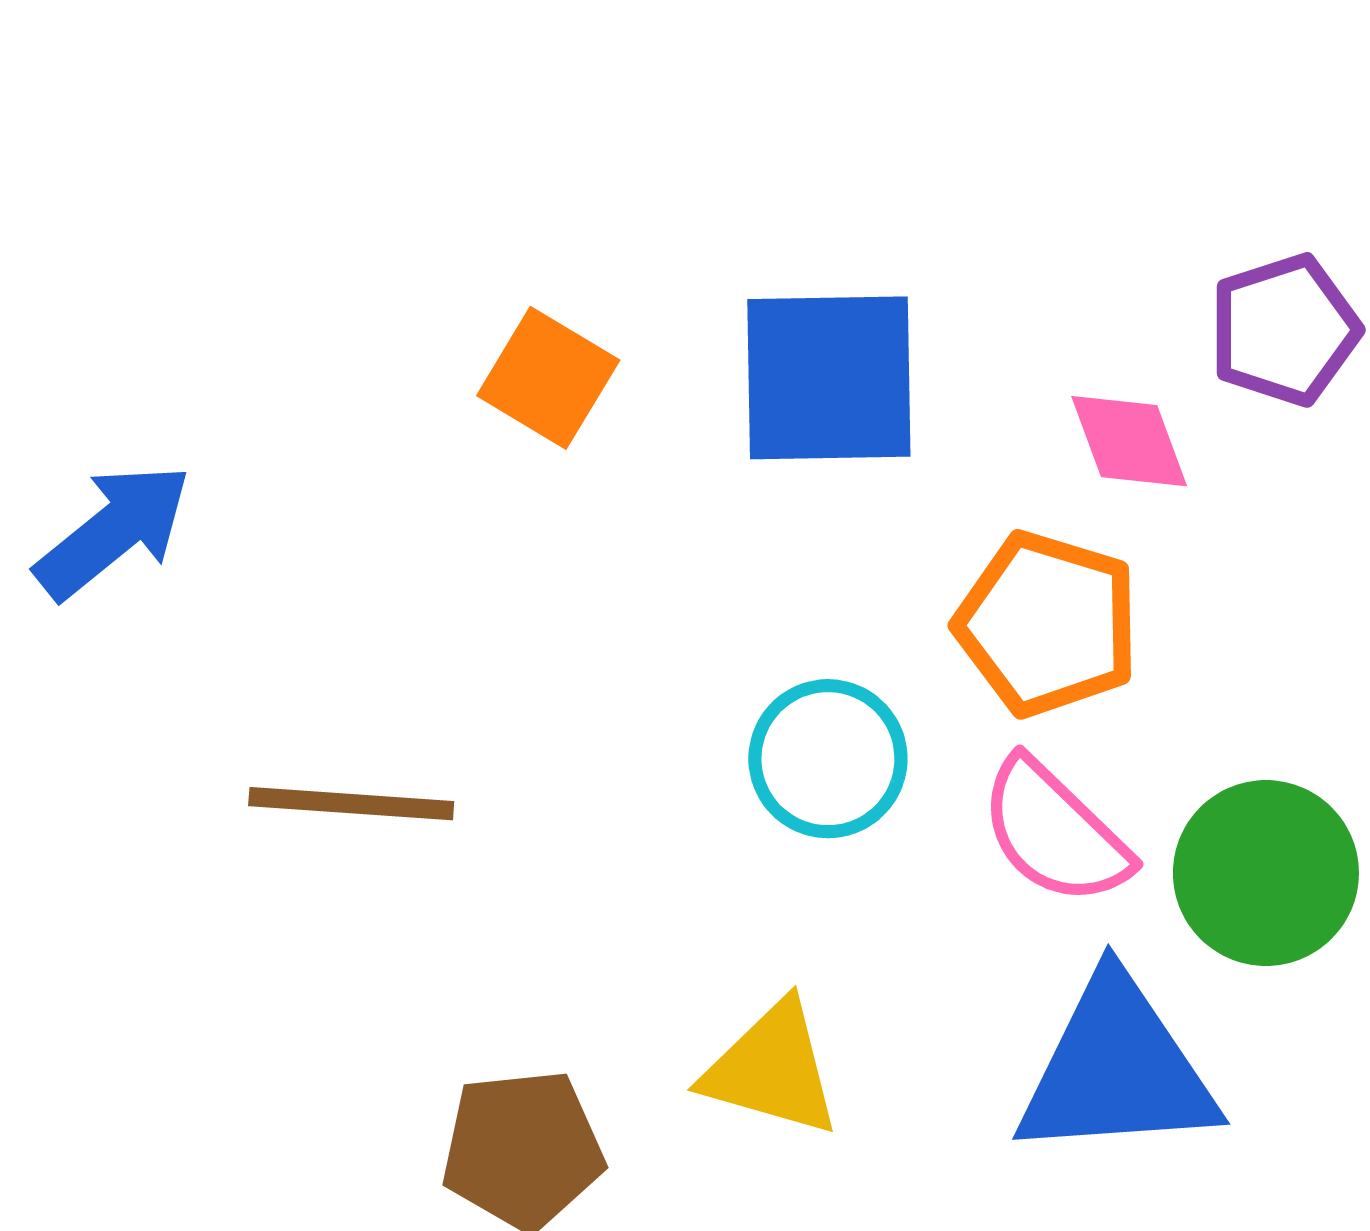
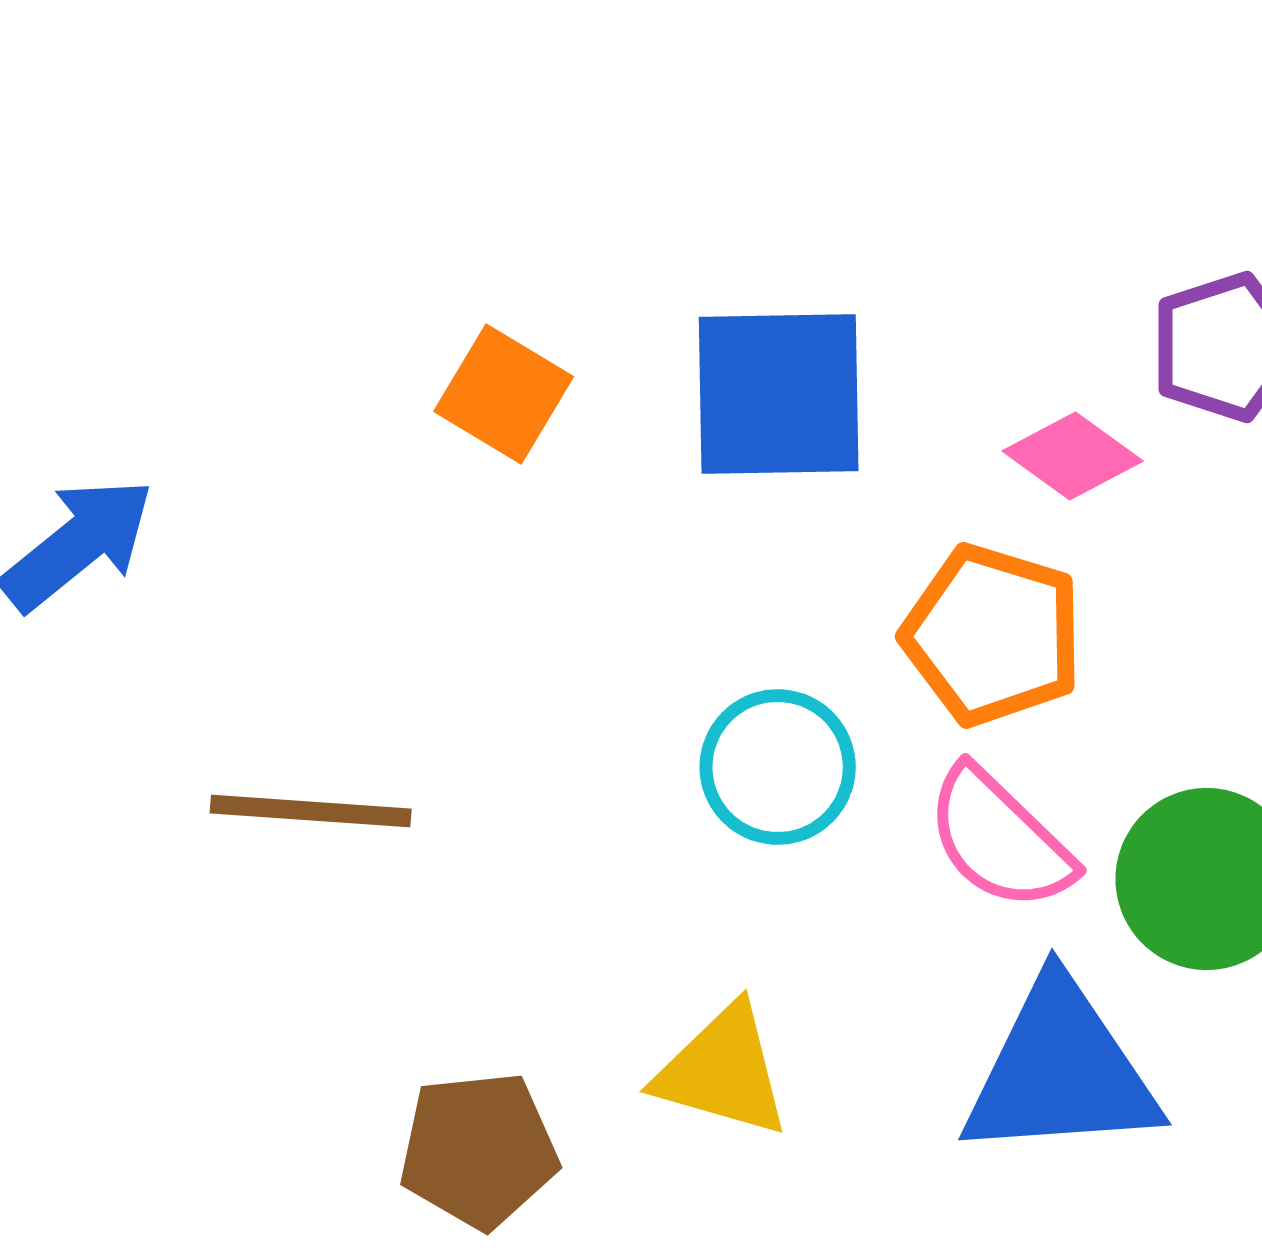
pink diamond: (1129, 441) -> (1073, 456), turned -34

